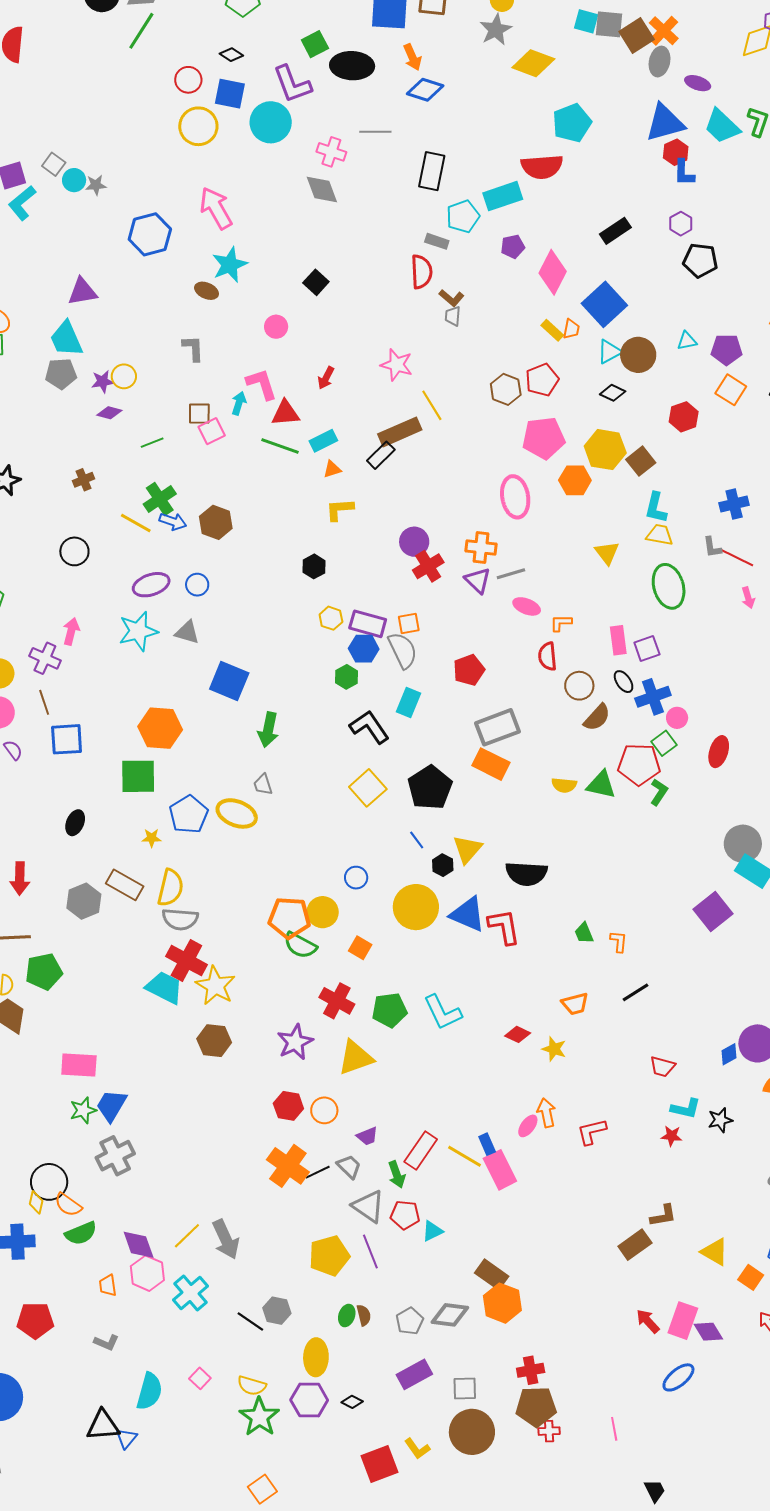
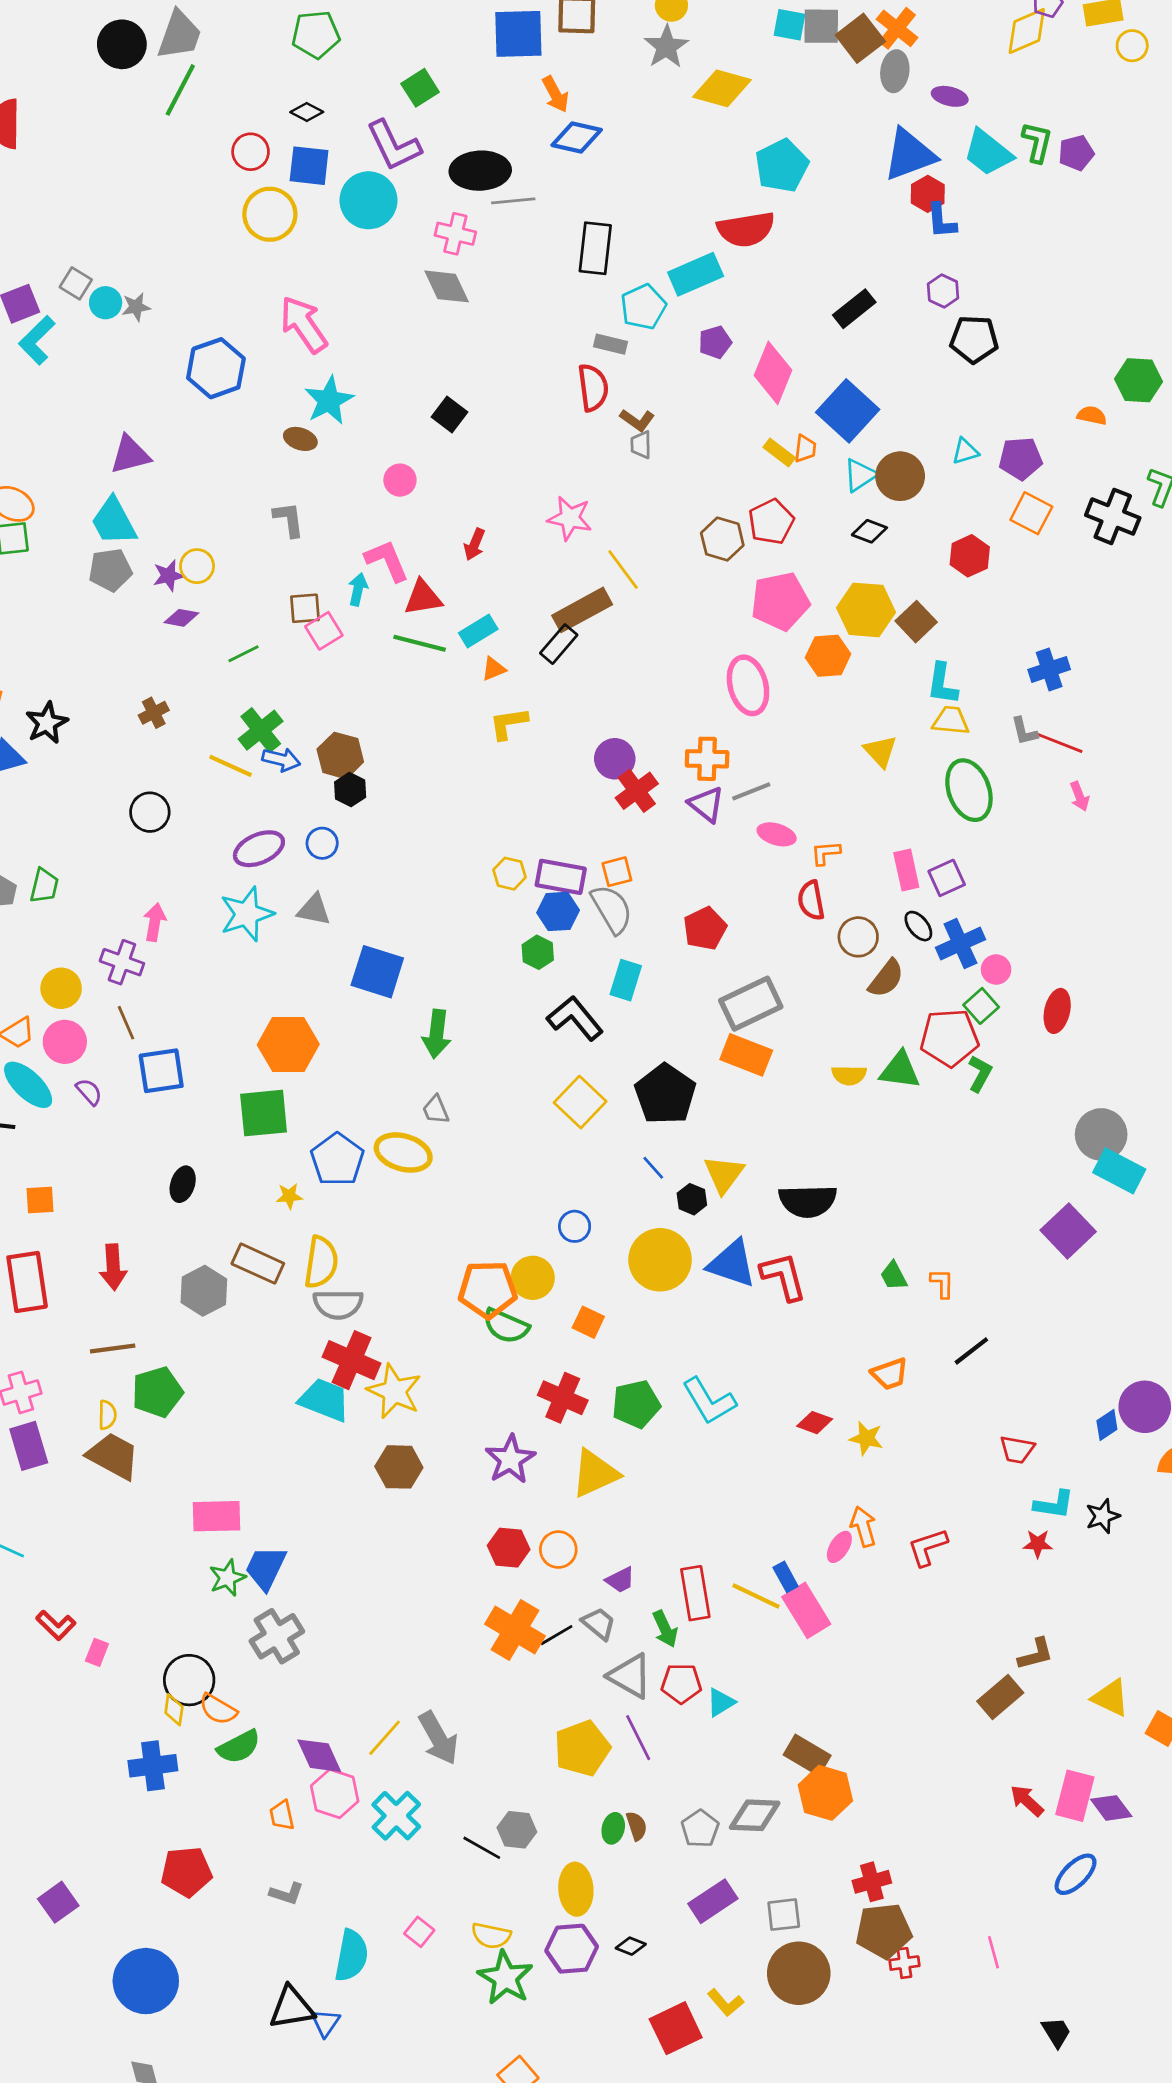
black ellipse: (352, 66) -> (480, 171), moved
black hexagon: (314, 566) -> (350, 790), moved
red rectangle: (421, 1150) -> (695, 1593), turned -39

